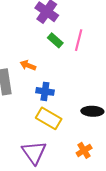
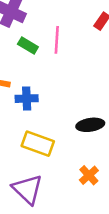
blue cross: (45, 91) -> (27, 99), moved

